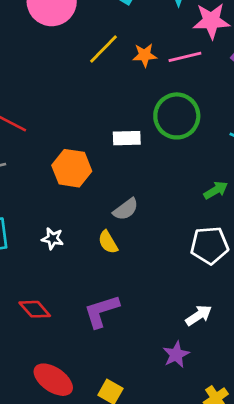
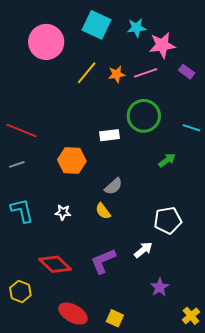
green arrow: (216, 190) -> (167, 160), moved
white pentagon: (209, 245) -> (168, 220), moved
red diamond: (35, 309) -> (55, 264), size x1.4
white arrow: (199, 315) -> (143, 250), moved

